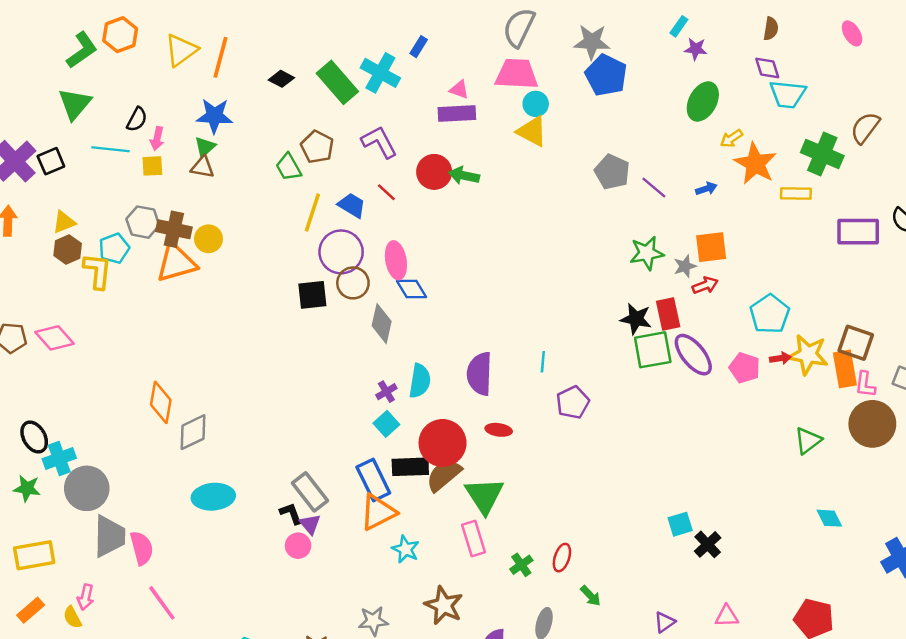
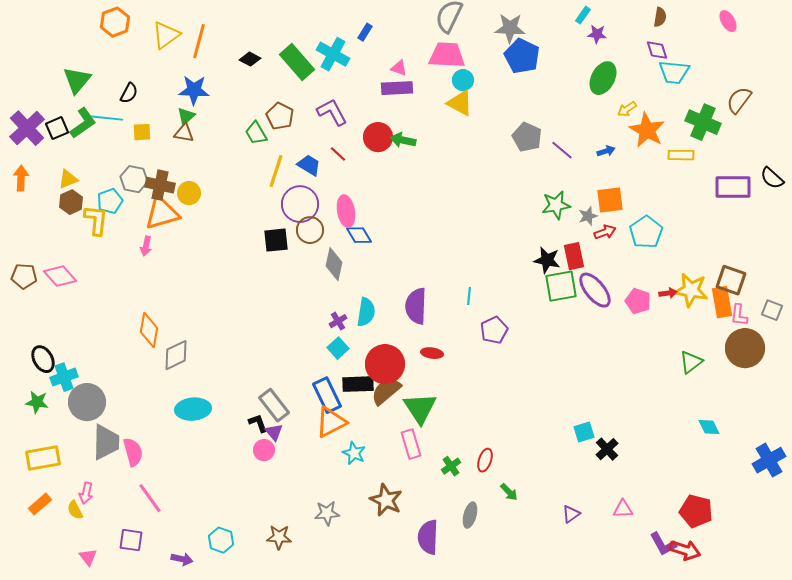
green L-shape: (82, 50) -> (83, 123), moved
pink arrow: (157, 139) -> (146, 246), moved
cyan pentagon: (770, 314) -> (646, 232), moved

